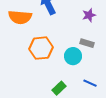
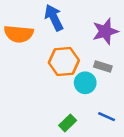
purple star: (89, 15) -> (105, 31), size x1.5
orange hexagon: (41, 48) -> (64, 61), moved

